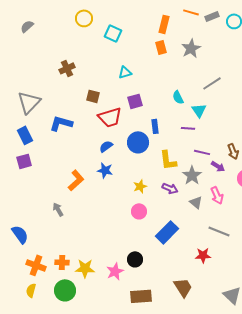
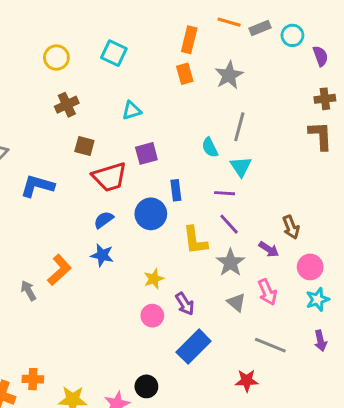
yellow circle: (84, 18) -> (56, 58), moved
brown cross: (67, 68) -> (67, 105), moved
gray line: (212, 83) -> (239, 127), moved, turned -42
purple line: (202, 152) -> (229, 224), moved, turned 35
purple arrow: (170, 188) -> (185, 304), moved, turned 35
gray arrow: (58, 209) -> (28, 291), moved
orange cross: (62, 262) -> (33, 379), moved

